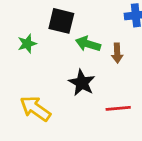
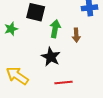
green arrow: (88, 44) -> (55, 29), turned 84
red line: (118, 108) -> (63, 82), moved

